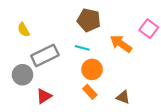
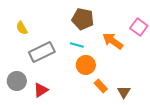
gray circle: (22, 75) -> (17, 81), moved
orange rectangle: (90, 92) -> (101, 86), moved
brown triangle: (123, 97) -> (124, 92), moved, turned 40

